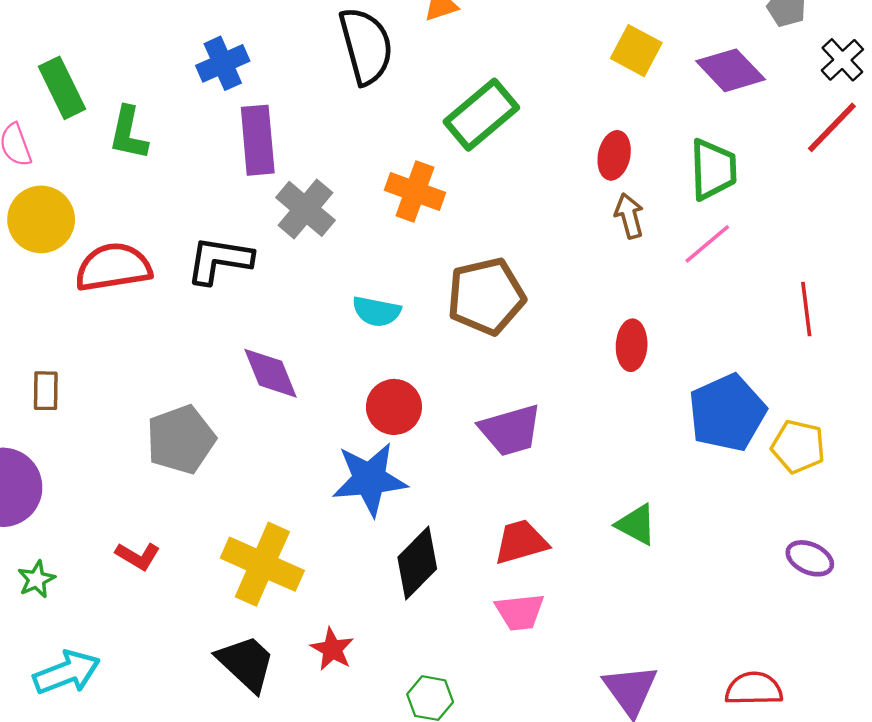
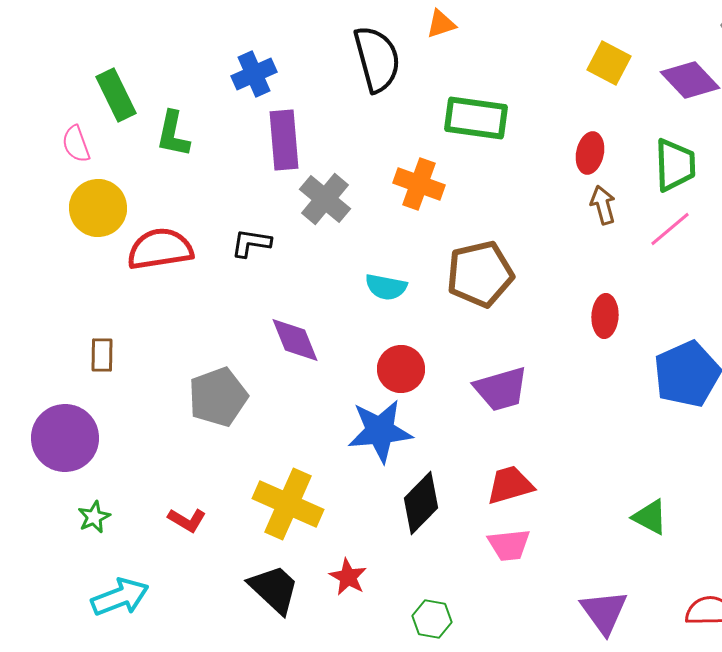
green rectangle: (481, 115) -> (476, 118), turned 48
black L-shape: (219, 260) -> (251, 243), size x0.7
green triangle: (636, 525) -> (650, 517), moved
red L-shape: (138, 556) -> (187, 520), moved

